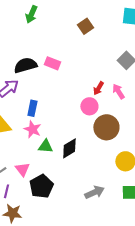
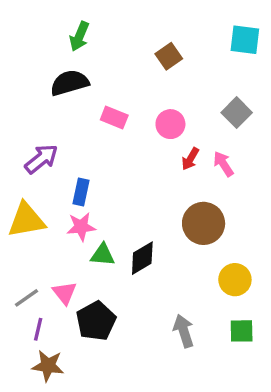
black semicircle: (25, 65) -> (69, 83), moved
pink circle: (89, 106) -> (170, 124), moved
pink star: (32, 129) -> (81, 227), turned -30
gray arrow: (94, 192) -> (184, 331), turned -84

